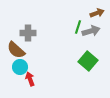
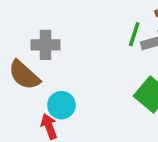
cyan circle: (20, 67) -> (61, 105), moved

